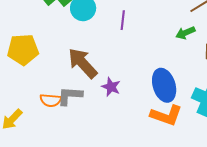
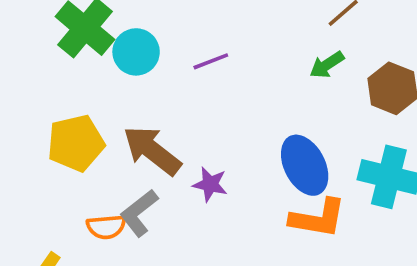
purple line: (123, 20) -> (211, 61), turned 72
yellow pentagon: (23, 50) -> (76, 143), moved
gray L-shape: (70, 96) -> (139, 213), turned -32

